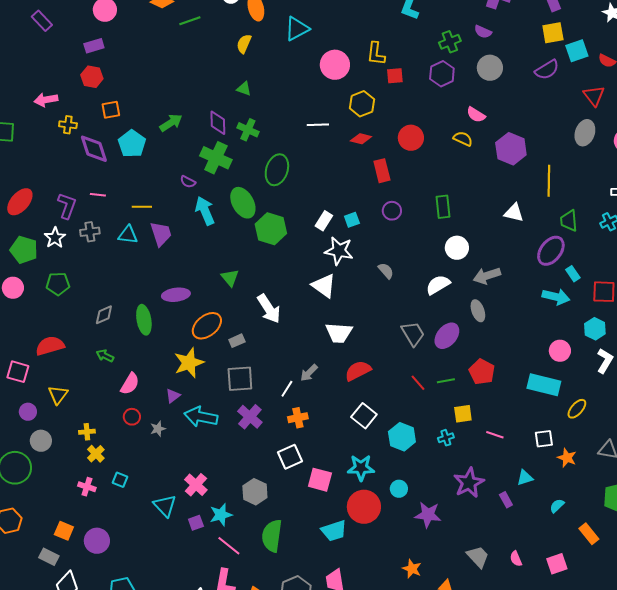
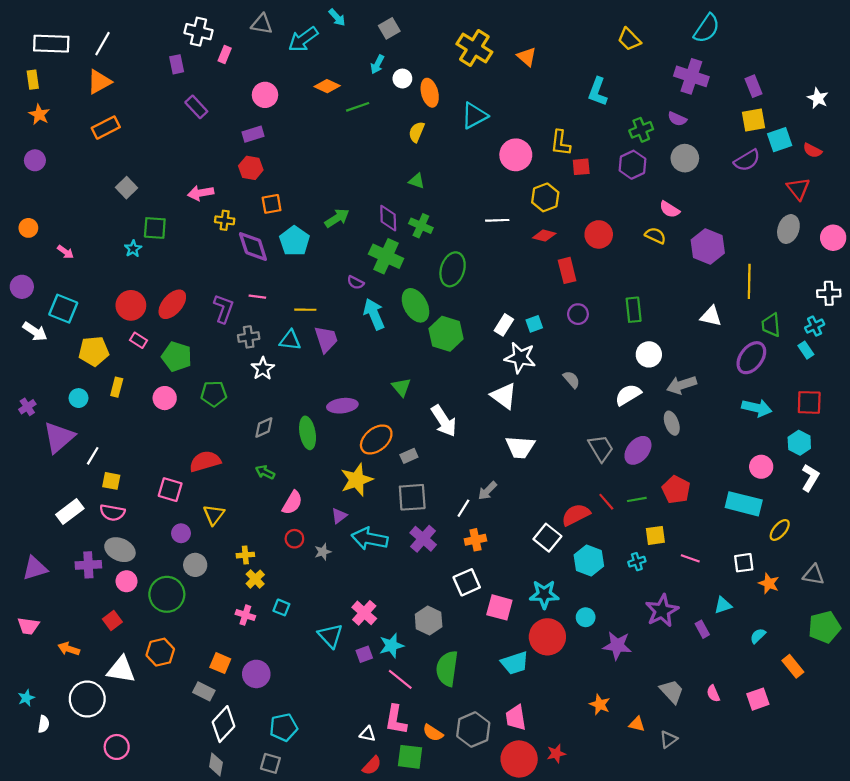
white star: (55, 238) -> (263, 369), moved
cyan rectangle: (573, 274) -> (806, 350), moved
red semicircle: (358, 371) -> (576, 515), moved

